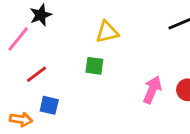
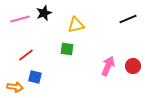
black star: (41, 15) -> (44, 13), moved
pink line: (18, 39) -> (20, 19), moved, turned 36

